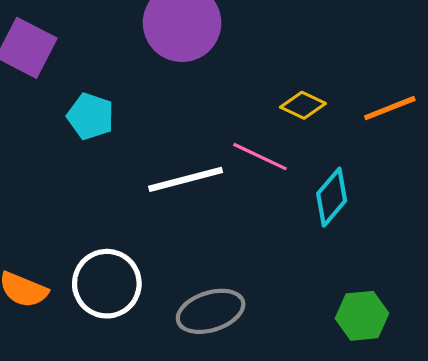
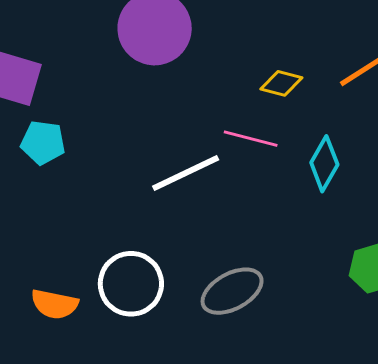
cyan pentagon: (90, 116) -> (43, 143), moved

